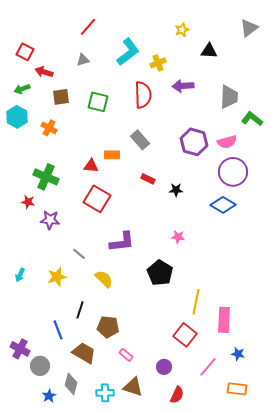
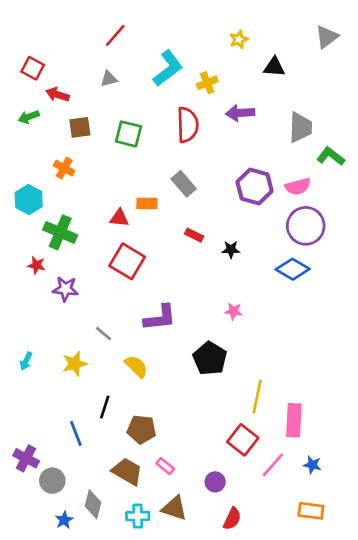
cyan hexagon: (17, 117) -> (29, 200), moved
brown trapezoid: (84, 353) -> (127, 471), moved
pink line: (208, 367) -> (273, 465), moved

